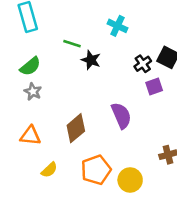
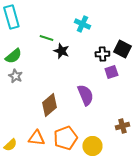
black cross: (143, 64) -> (102, 54), turned 32
orange triangle: (30, 136) -> (36, 138), moved
yellow semicircle: (49, 170) -> (10, 145), moved

